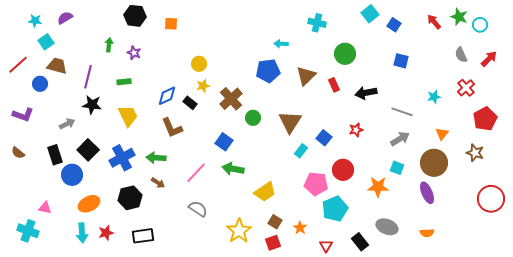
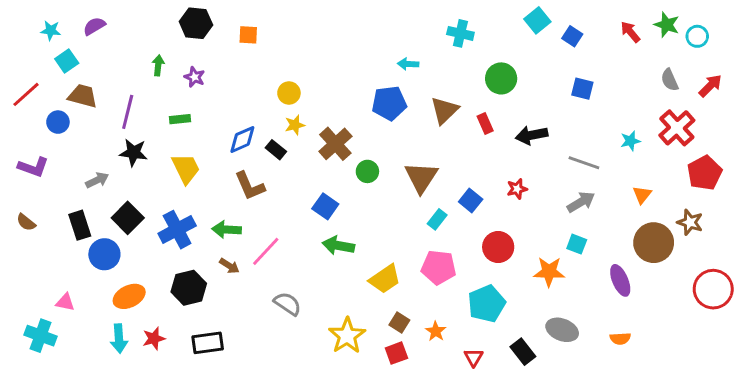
red cross: (466, 88) -> (677, 128), size x1.4
brown circle: (434, 163) -> (654, 243), moved
pink line: (196, 173) -> (266, 251), moved
pink pentagon: (316, 184) -> (439, 267), moved

